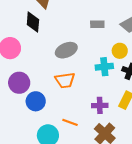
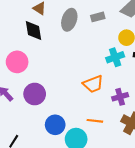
gray ellipse: (66, 50) -> (69, 20), moved, turned -35
orange trapezoid: (65, 80) -> (93, 84), moved
blue circle: (36, 101) -> (55, 125), moved

